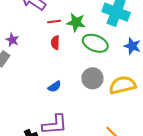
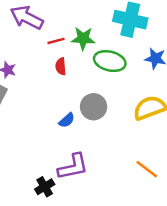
gray circle: (92, 78) -> (94, 107), moved

